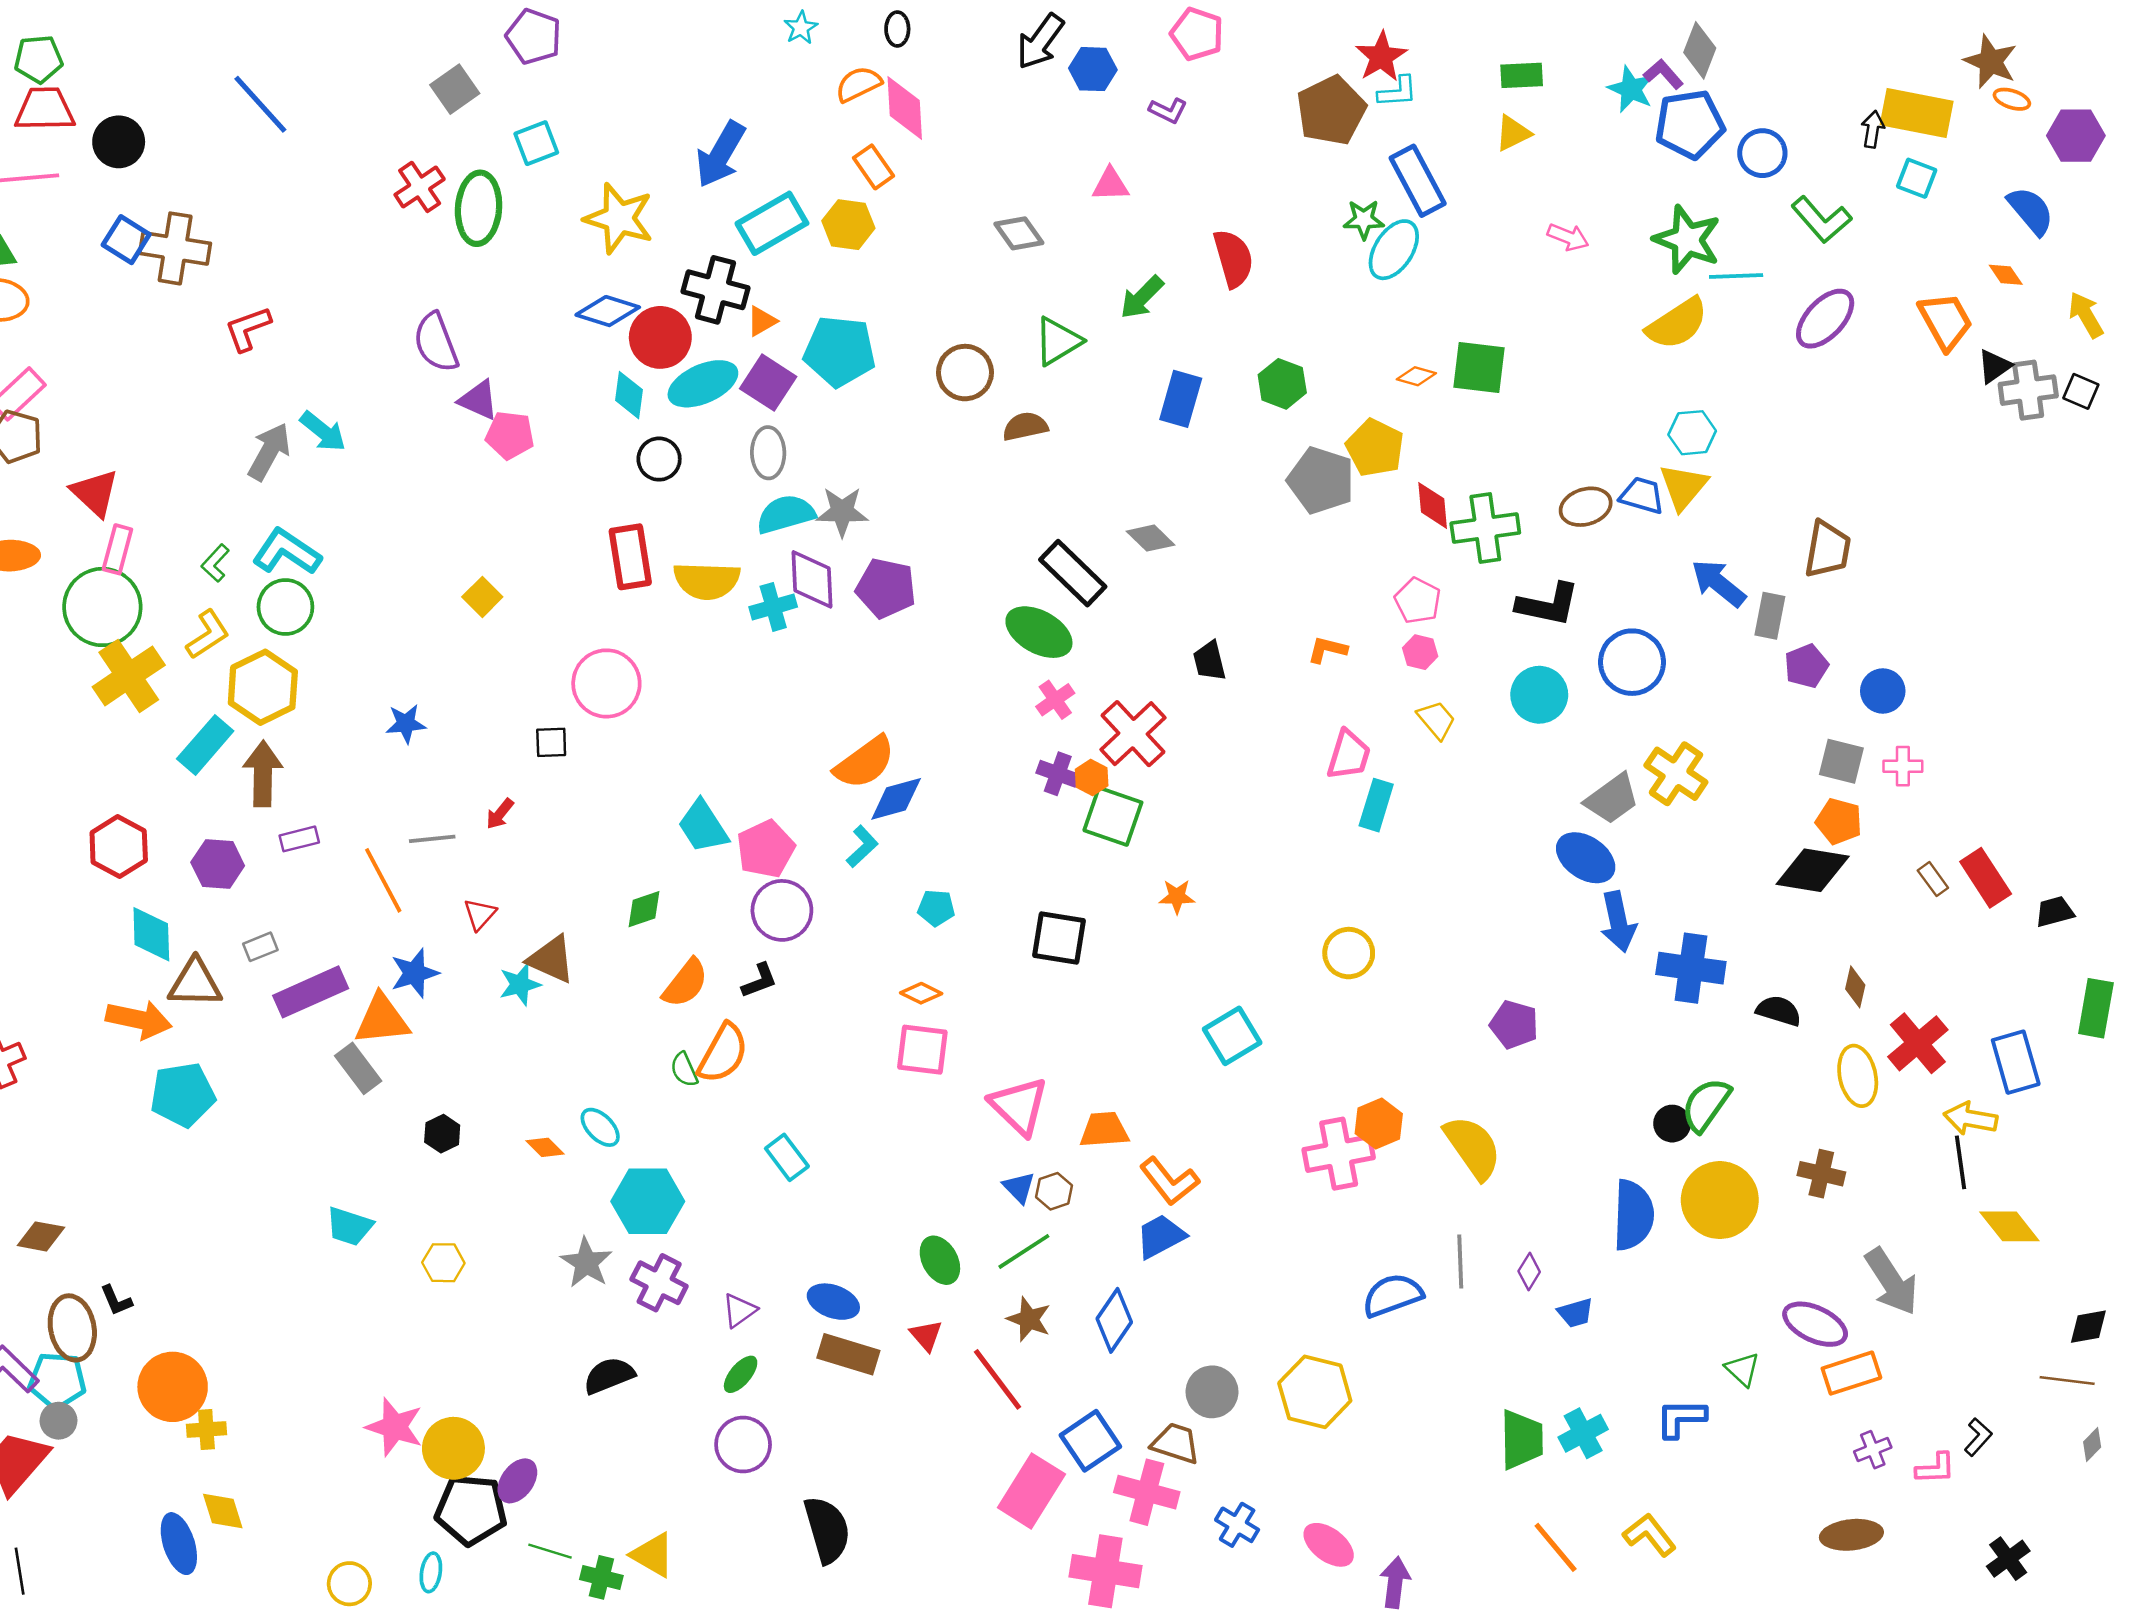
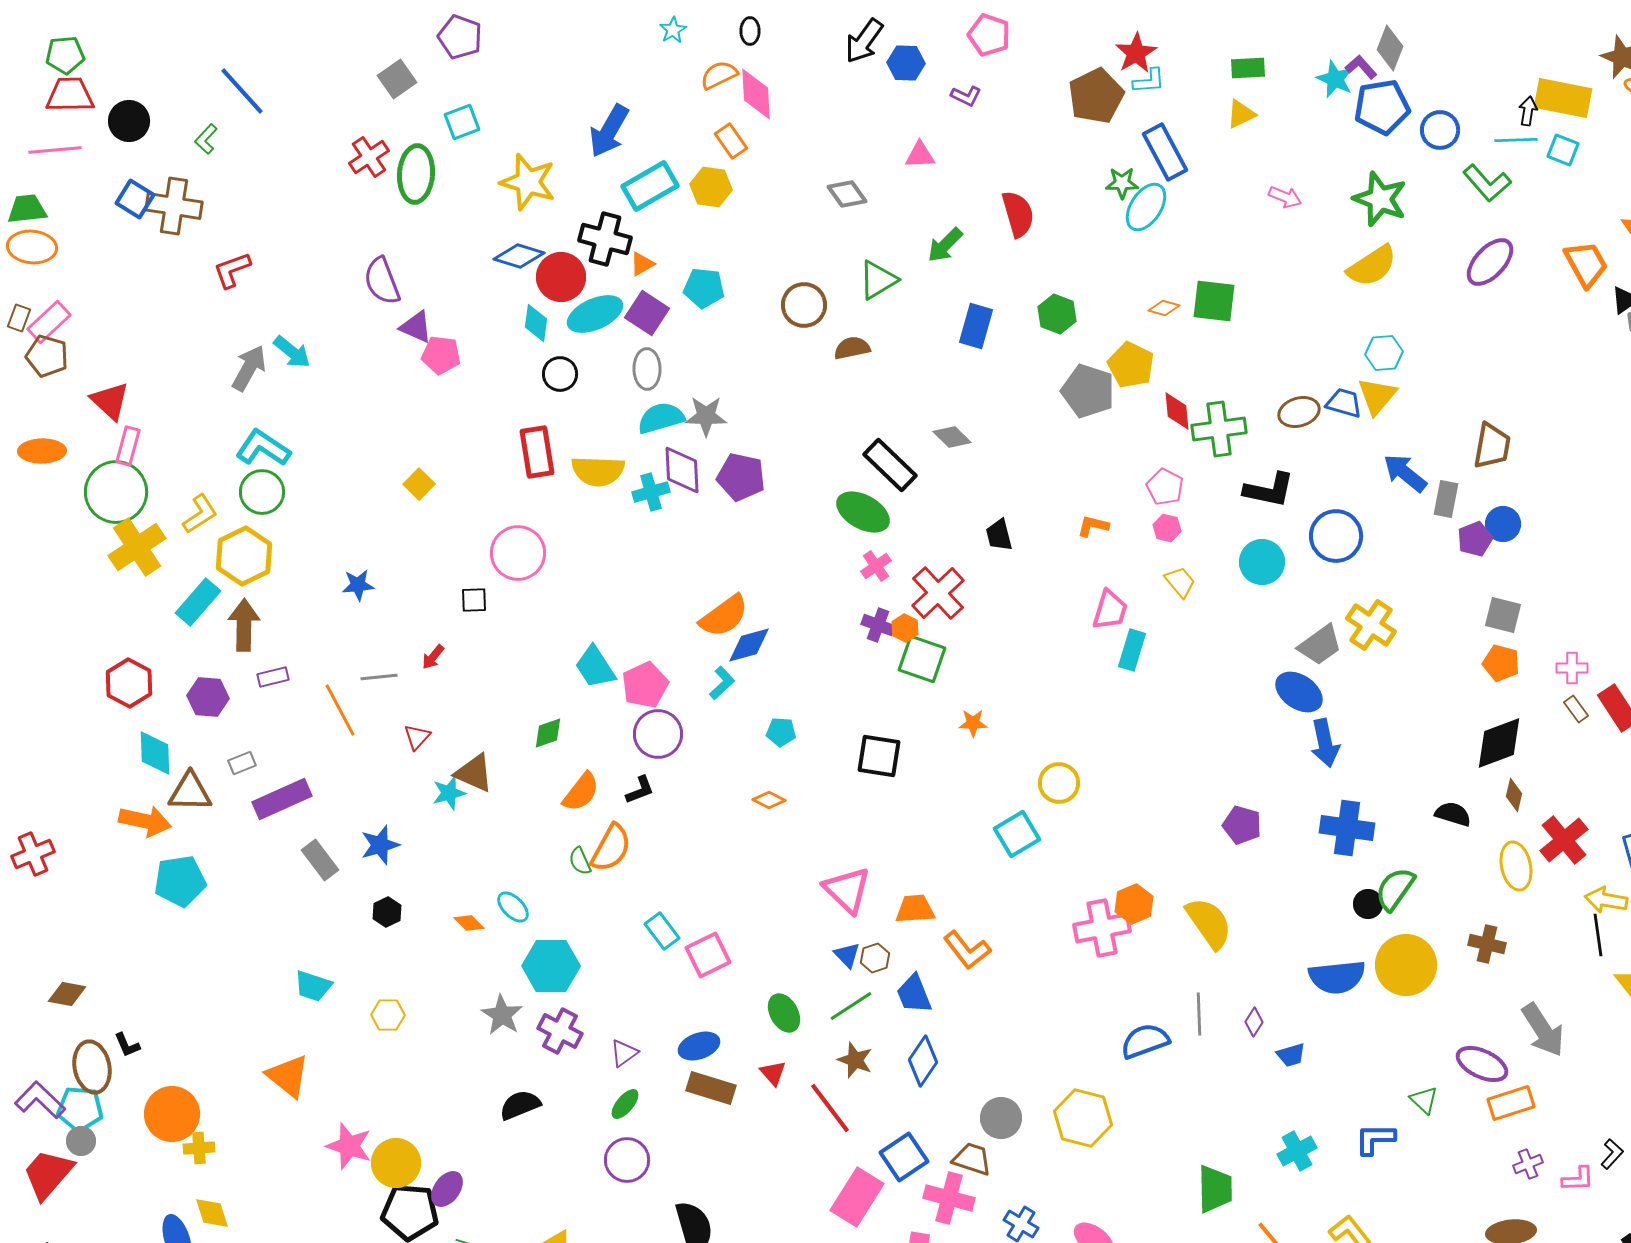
cyan line: (1736, 276) -> (1516, 140), moved
cyan pentagon: (840, 351) -> (704, 288), size x0.7
green L-shape: (215, 563) -> (206, 139), moved
blue circle: (1883, 691) -> (1503, 524), moved
pink cross: (1903, 766) -> (1572, 668), moved
black diamond: (1813, 870) -> (1499, 743), moved, turned -30
yellow circle: (1349, 953) -> (1059, 783), moved
blue cross: (1691, 968) -> (1347, 828), moved
blue star: (415, 973) -> (380, 845), moved
orange triangle: (382, 1019) -> (288, 1076), moved, turned 45
pink square: (922, 1050) -> (708, 955), moved, turned -33
blue semicircle: (1633, 1215) -> (1337, 977), turned 82
blue trapezoid: (1161, 1236) -> (914, 994), moved, turned -84
blue ellipse: (833, 1302) -> (699, 1046), turned -39
green trapezoid: (1522, 1440) -> (1215, 1189), moved

